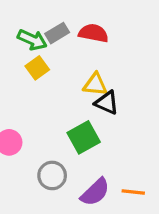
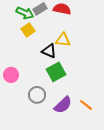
black triangle: (107, 103) -> (49, 51), moved
orange line: (133, 192) -> (86, 105), turned 32

